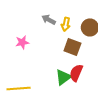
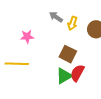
brown square: (72, 47) -> (68, 54), moved
yellow line: (19, 89) -> (17, 64), moved

